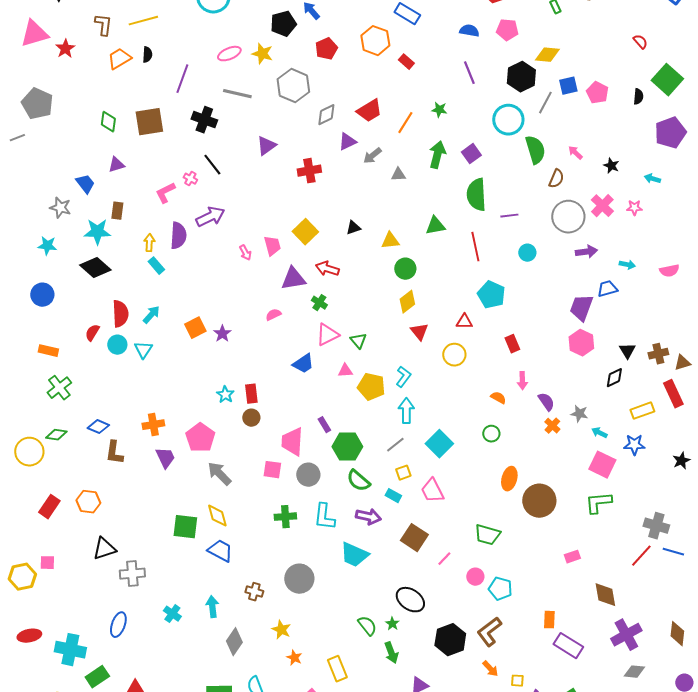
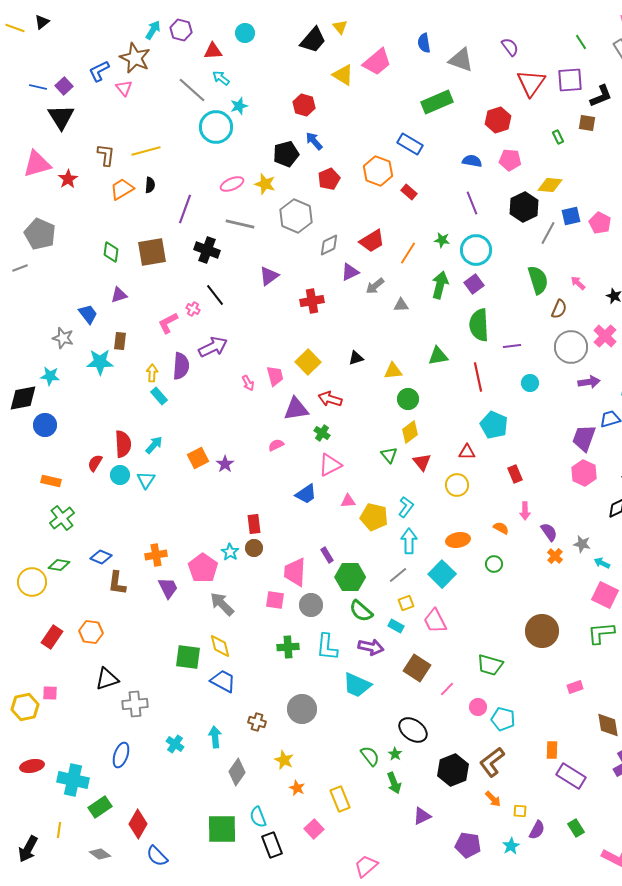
cyan circle: (508, 120) -> (476, 250), moved
black diamond: (95, 268) -> (23, 398), moved, turned -52
green triangle: (358, 341) -> (389, 455), moved
cyan star: (225, 395) -> (230, 552), moved
orange ellipse: (509, 479) -> (458, 540), moved, turned 65

